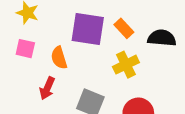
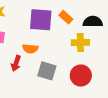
orange semicircle: (59, 58) -> (30, 49), moved, turned -63
yellow cross: (126, 65) -> (80, 42), moved, turned 30

